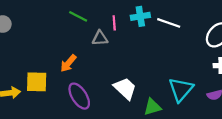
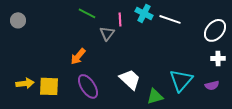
cyan cross: (140, 16) -> (144, 13), turned 36
gray triangle: (100, 38) -> (107, 33), turned -49
yellow square: (37, 82) -> (49, 86), moved

